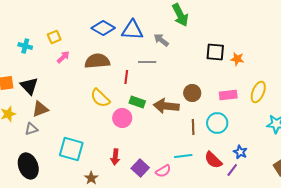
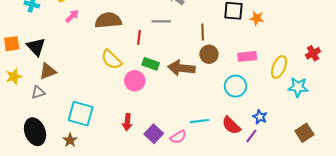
yellow ellipse: (258, 92) -> (279, 67), moved
brown line: (193, 127) -> (203, 32), moved
brown star: (91, 178) -> (70, 140), moved

